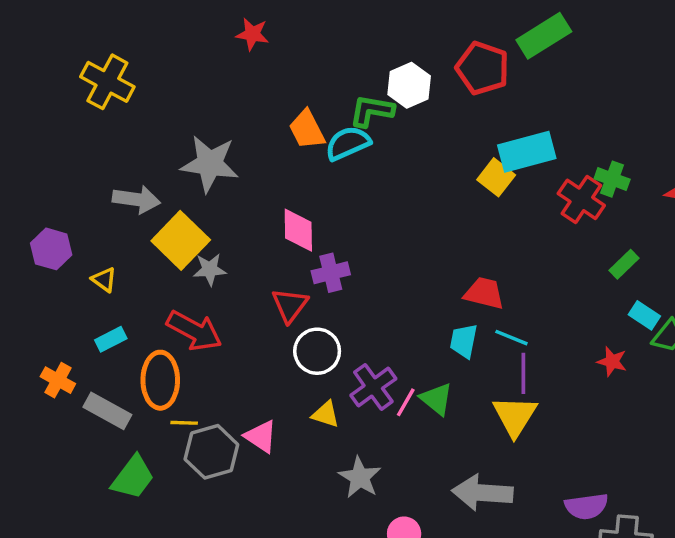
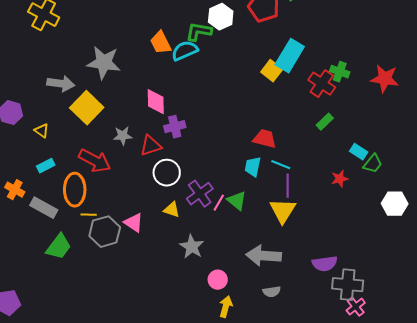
cyan rectangle: (527, 152) -> (290, 56), turned -44
green rectangle: (624, 264) -> (325, 122), moved
gray star: (210, 269) -> (123, 136), moved
red triangle: (290, 305) -> (151, 146), turned 35
red star: (612, 361) -> (340, 179), turned -30

